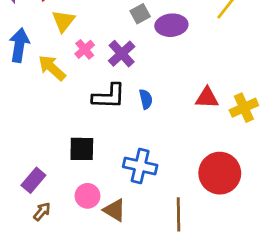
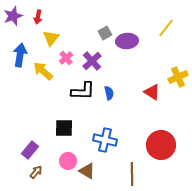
red triangle: (207, 98) -> (152, 92), turned 30
yellow cross: (244, 108) -> (178, 77), moved

